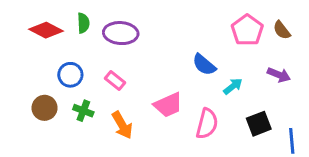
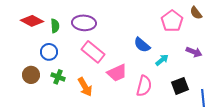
green semicircle: (83, 23) -> (55, 26), moved
brown semicircle: (282, 30) -> (196, 13), moved
pink rectangle: (115, 81) -> (93, 52), moved, size x1.6

